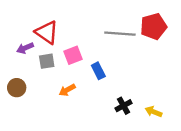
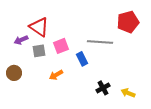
gray line: (120, 34) -> (100, 42), moved

